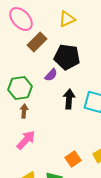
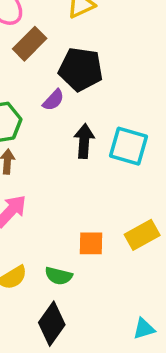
orange square: (73, 159) -> (91, 243), turned 35

